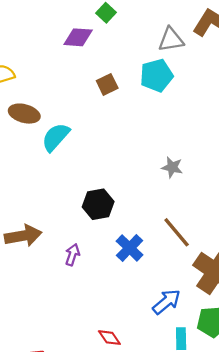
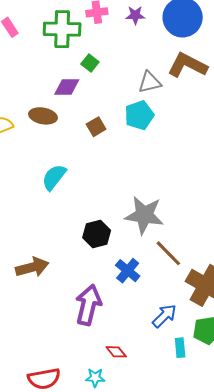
brown ellipse: (24, 114) -> (43, 116), moved
gray star: (172, 167) -> (144, 215), moved, size x2.0
purple arrow: (72, 255) -> (88, 305), moved, size x2.0

